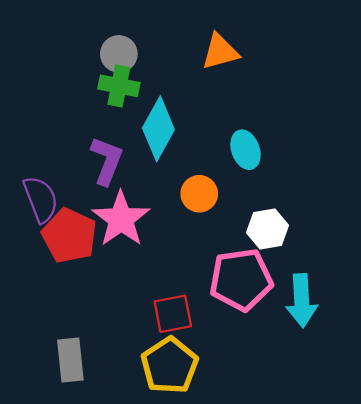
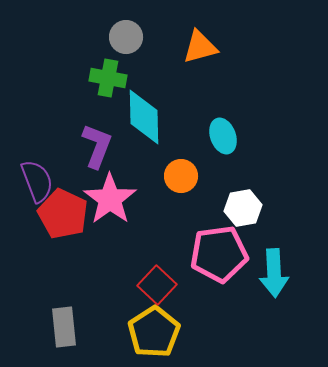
gray circle: (119, 54) -> (126, 37), moved
cyan diamond: (158, 129) -> (144, 117), turned -30
red square: (173, 314) -> (157, 285), turned -36

